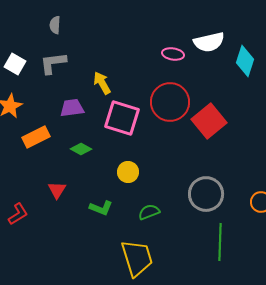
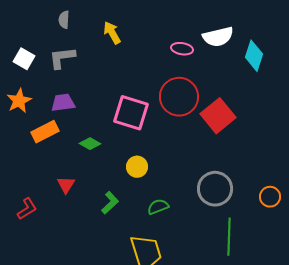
yellow arrow: (102, 83) -> (112, 33), moved
purple trapezoid: (72, 108) -> (63, 103), moved
green L-shape: (101, 208) -> (110, 203), turned -65

